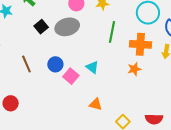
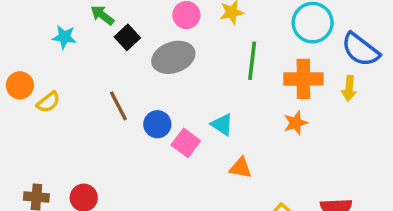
black square: (41, 27) -> (127, 37), moved
brown line: (26, 64) -> (118, 106), moved
orange triangle: (96, 104) -> (241, 168), moved

